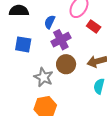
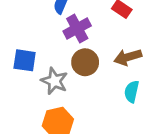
blue square: (23, 44) -> (25, 60), moved

